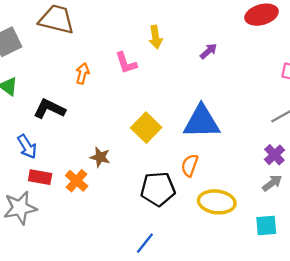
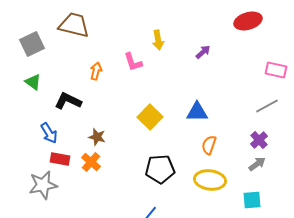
blue triangle: (201, 122) -> (197, 112), size x0.7
brown star: (100, 157) -> (97, 137), moved
orange semicircle: (190, 165) -> (209, 145), moved

